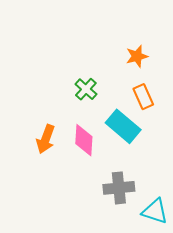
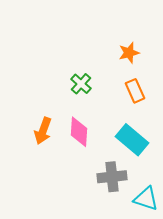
cyan rectangle: (123, 126) -> (132, 140), moved

